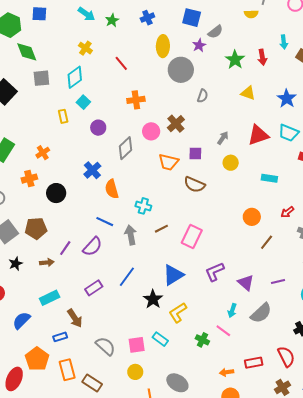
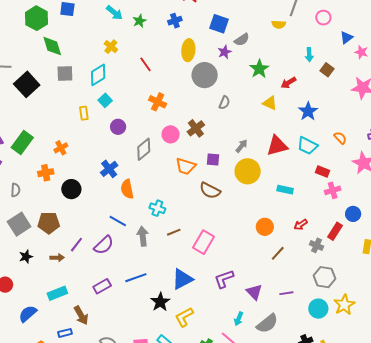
red arrow: (262, 57) -> (288, 83), moved, turned 63
orange cross: (136, 100) -> (158, 102), turned 30
yellow circle: (231, 163) -> (248, 171), size x1.6
blue line: (127, 277) -> (136, 278), turned 30

